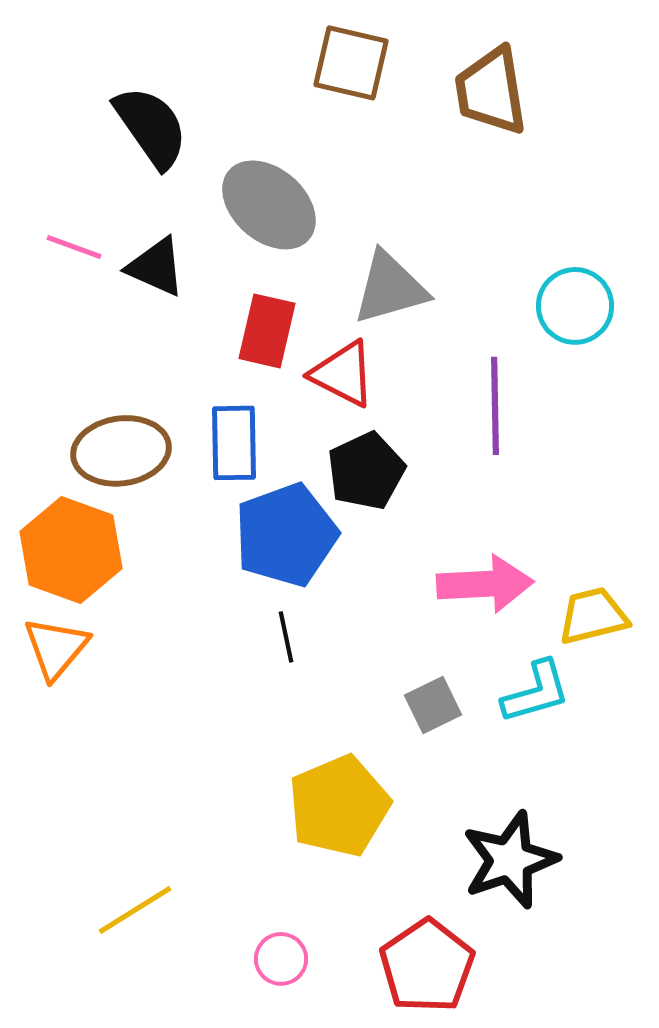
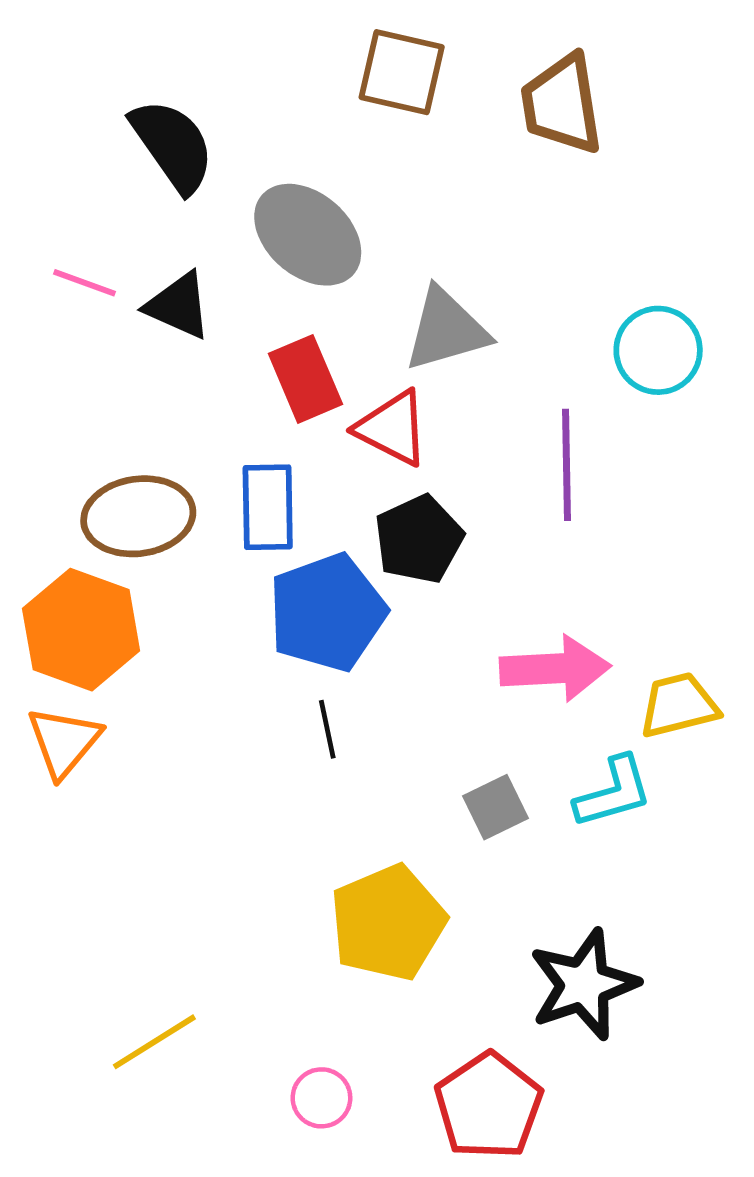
red rectangle: (267, 331) -> (305, 379), turned -36

